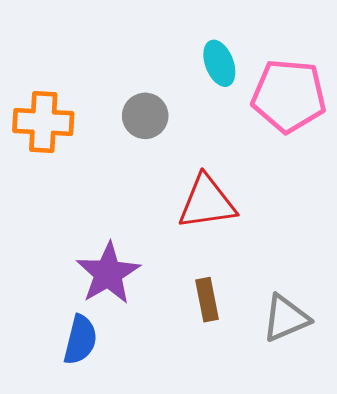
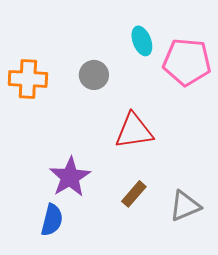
brown rectangle: (207, 300) -> (134, 194), turned 52

